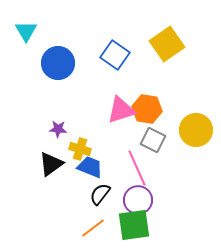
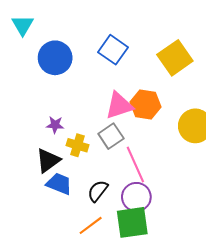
yellow square: (167, 44) -> (175, 58), moved
gray square: (153, 140) -> (111, 136), moved, turned 30
blue trapezoid: (90, 167) -> (59, 184), moved

